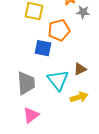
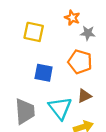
orange pentagon: (59, 30) -> (80, 62), moved, turned 30

